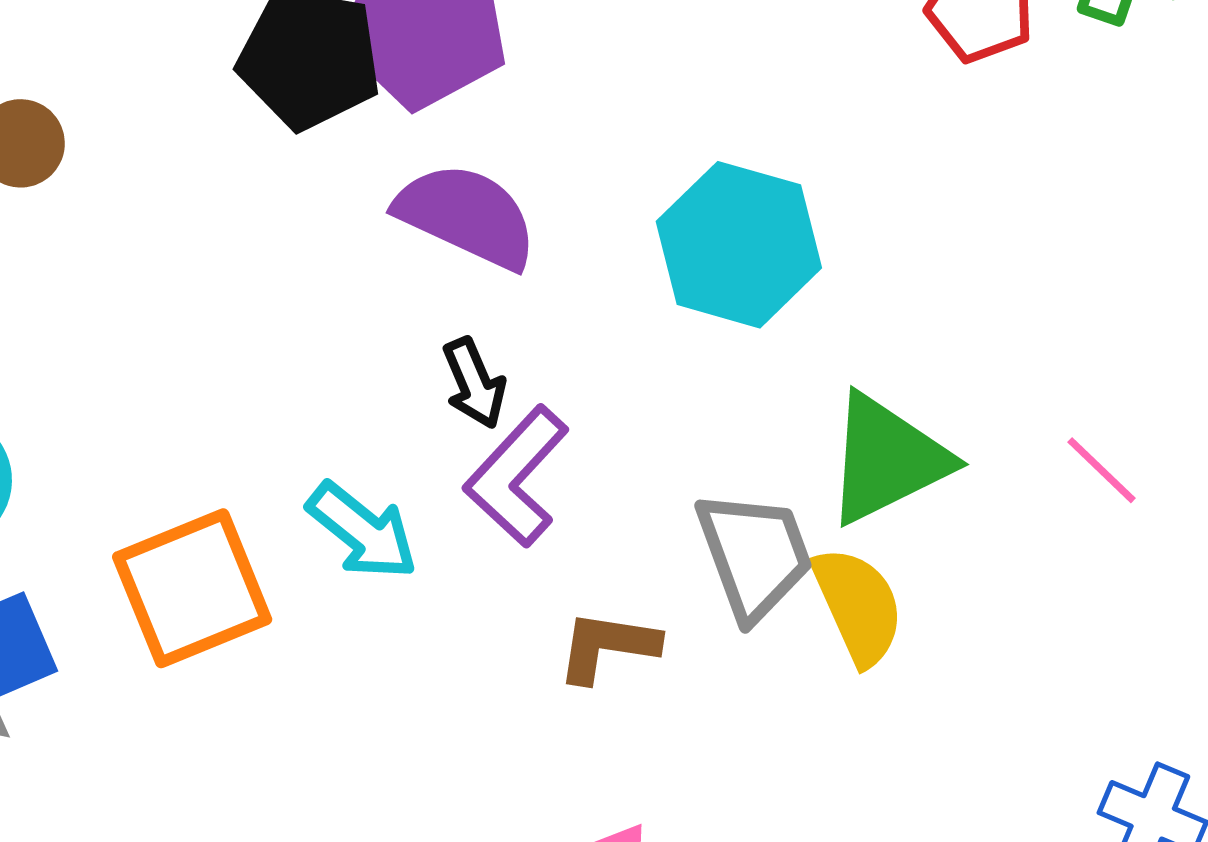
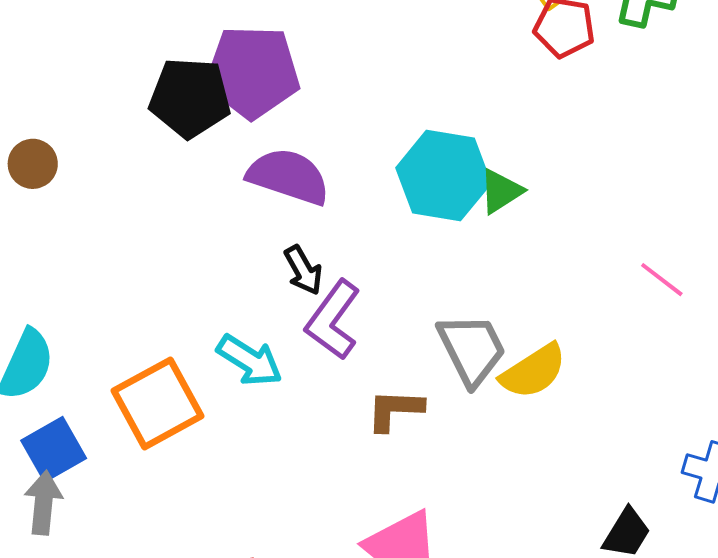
green triangle: (887, 459) -> (501, 191), moved, size x0.6
yellow semicircle: (858, 606) -> (533, 371), turned 88

